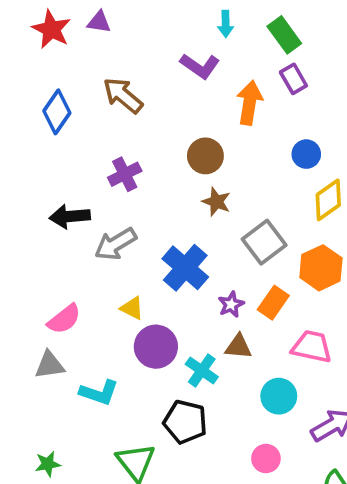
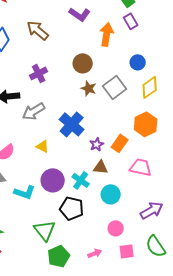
gray square: (264, 242) -> (115, 87), moved
purple circle: (156, 347) -> (53, 180), moved
cyan circle: (279, 396) -> (111, 194), moved

